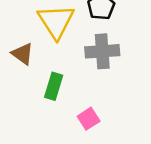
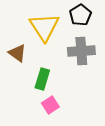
pink square: (89, 119) -> (50, 105), moved

